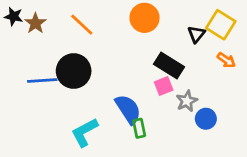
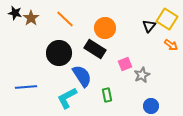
orange circle: (145, 18) -> (105, 28), moved
black rectangle: (169, 66) -> (95, 49), moved
blue line: (42, 81) -> (26, 87), moved
blue semicircle: (128, 109) -> (82, 76), moved
blue circle: (206, 119) -> (151, 106), moved

